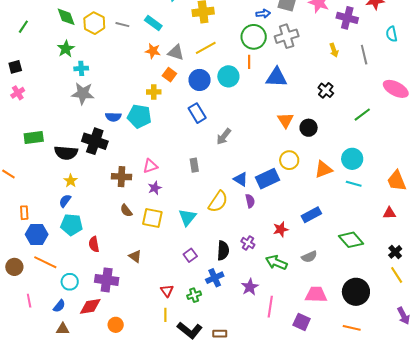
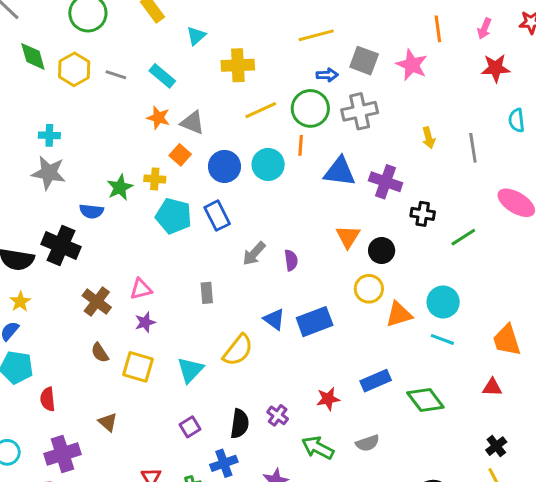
purple cross: (347, 18) -> (386, 182), moved
yellow line: (206, 48) -> (261, 110), moved
green star: (66, 49) -> (120, 187), moved
black cross: (326, 90) -> (423, 214), moved, turned -35
cyan pentagon: (139, 116) -> (174, 216), moved
yellow circle: (289, 160) -> (369, 289), moved
brown cross: (122, 177) -> (97, 302), turned 30
purple semicircle: (250, 201) -> (291, 260), moved
green diamond: (351, 240) -> (425, 400), moved
purple cross: (107, 280) -> (62, 454), turned -30

